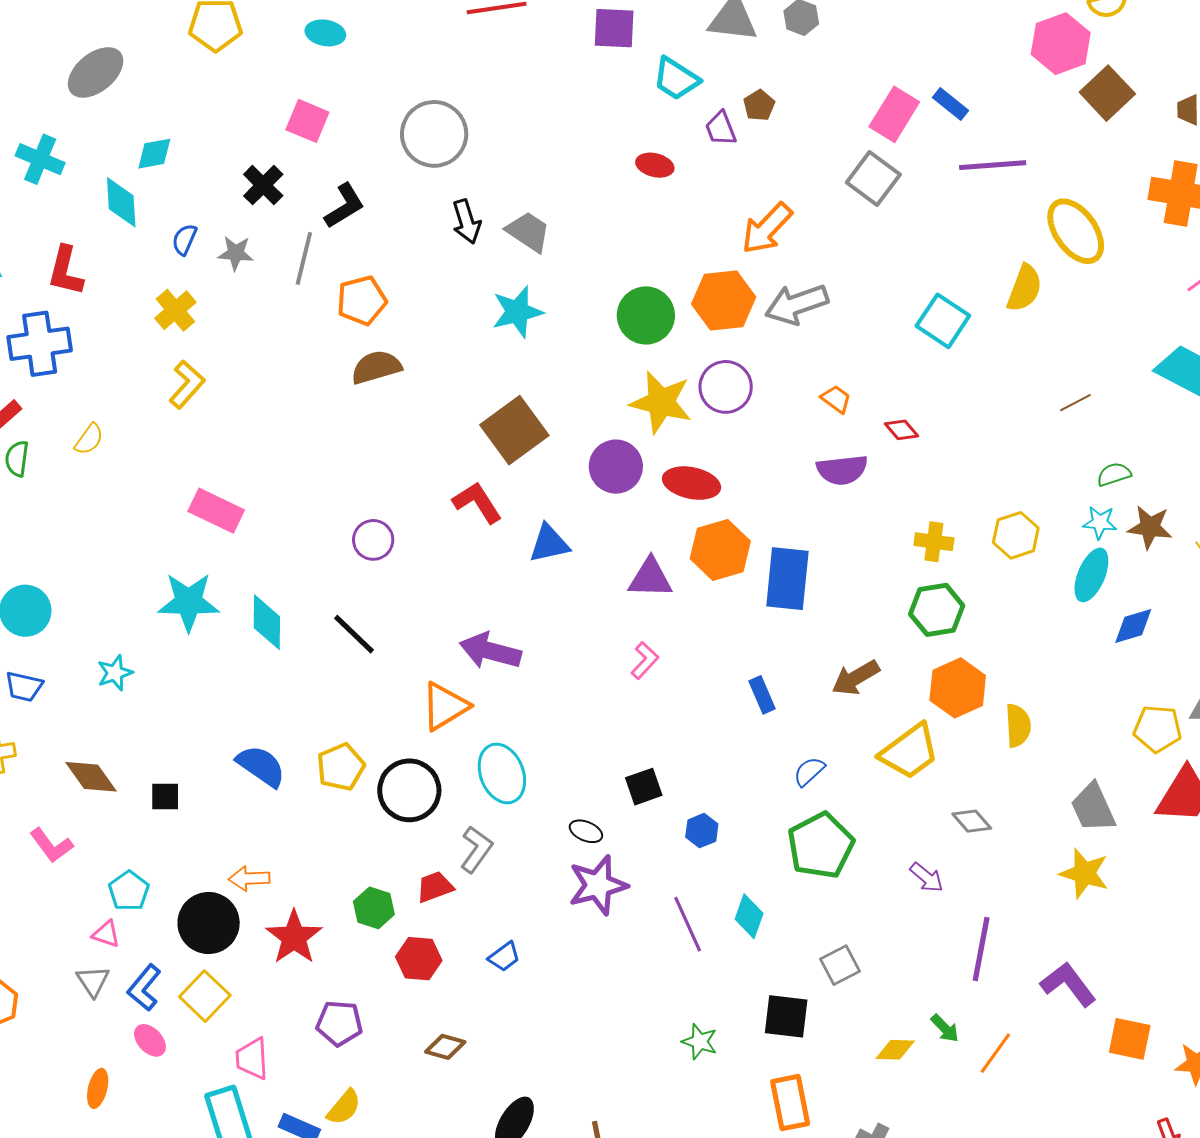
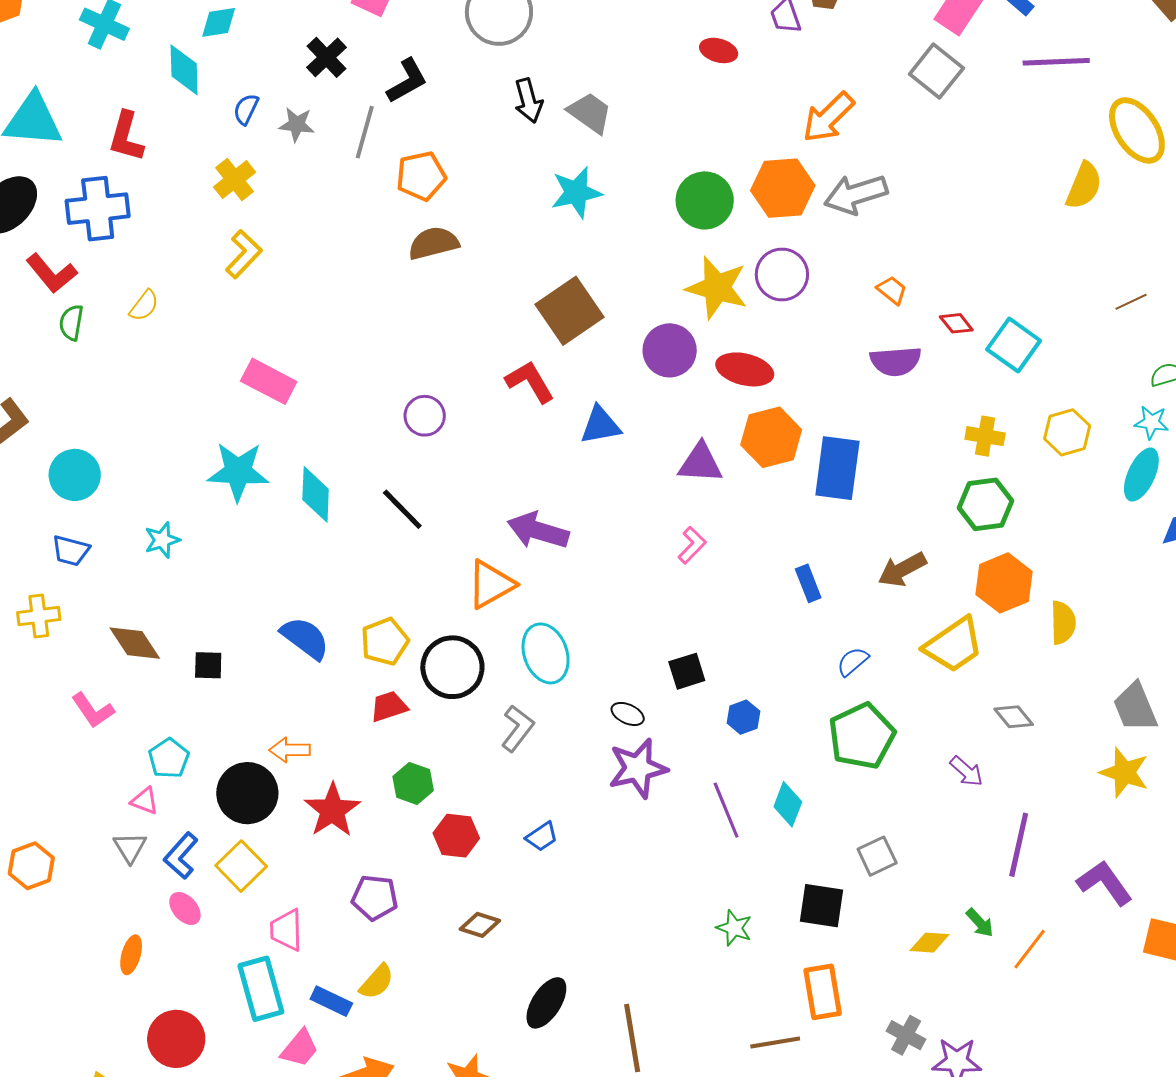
cyan square: (943, 321) -> (1014, 345), moved
red trapezoid: (435, 887) -> (389, 706), moved

